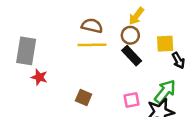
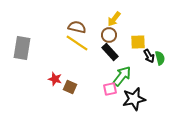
yellow line: (92, 45) -> (77, 43), turned 35
red star: (39, 77) -> (55, 79), moved
green arrow: (165, 92) -> (122, 76), moved

